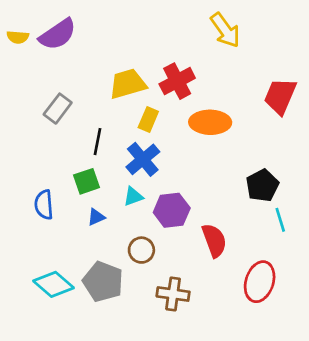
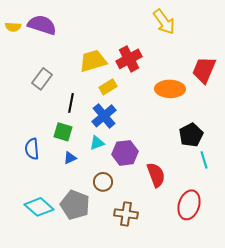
purple semicircle: (58, 34) -> (42, 25), turned -128
yellow rectangle: (148, 120) -> (108, 87), turned 36
orange ellipse: (210, 122) -> (170, 89), moved
green square: (86, 181) -> (63, 132), turned 36

